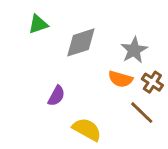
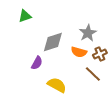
gray diamond: (81, 42) -> (53, 42), moved
brown cross: (152, 82) -> (100, 54), turned 32

